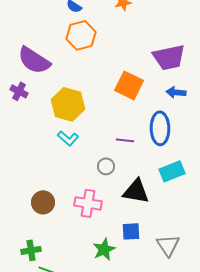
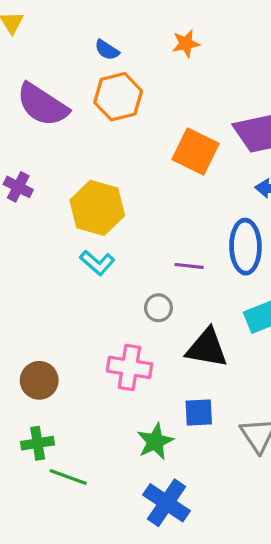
purple semicircle: (34, 60) -> (42, 105), moved
orange square: (129, 85) -> (196, 151), moved
brown circle: (43, 202) -> (39, 380), moved

